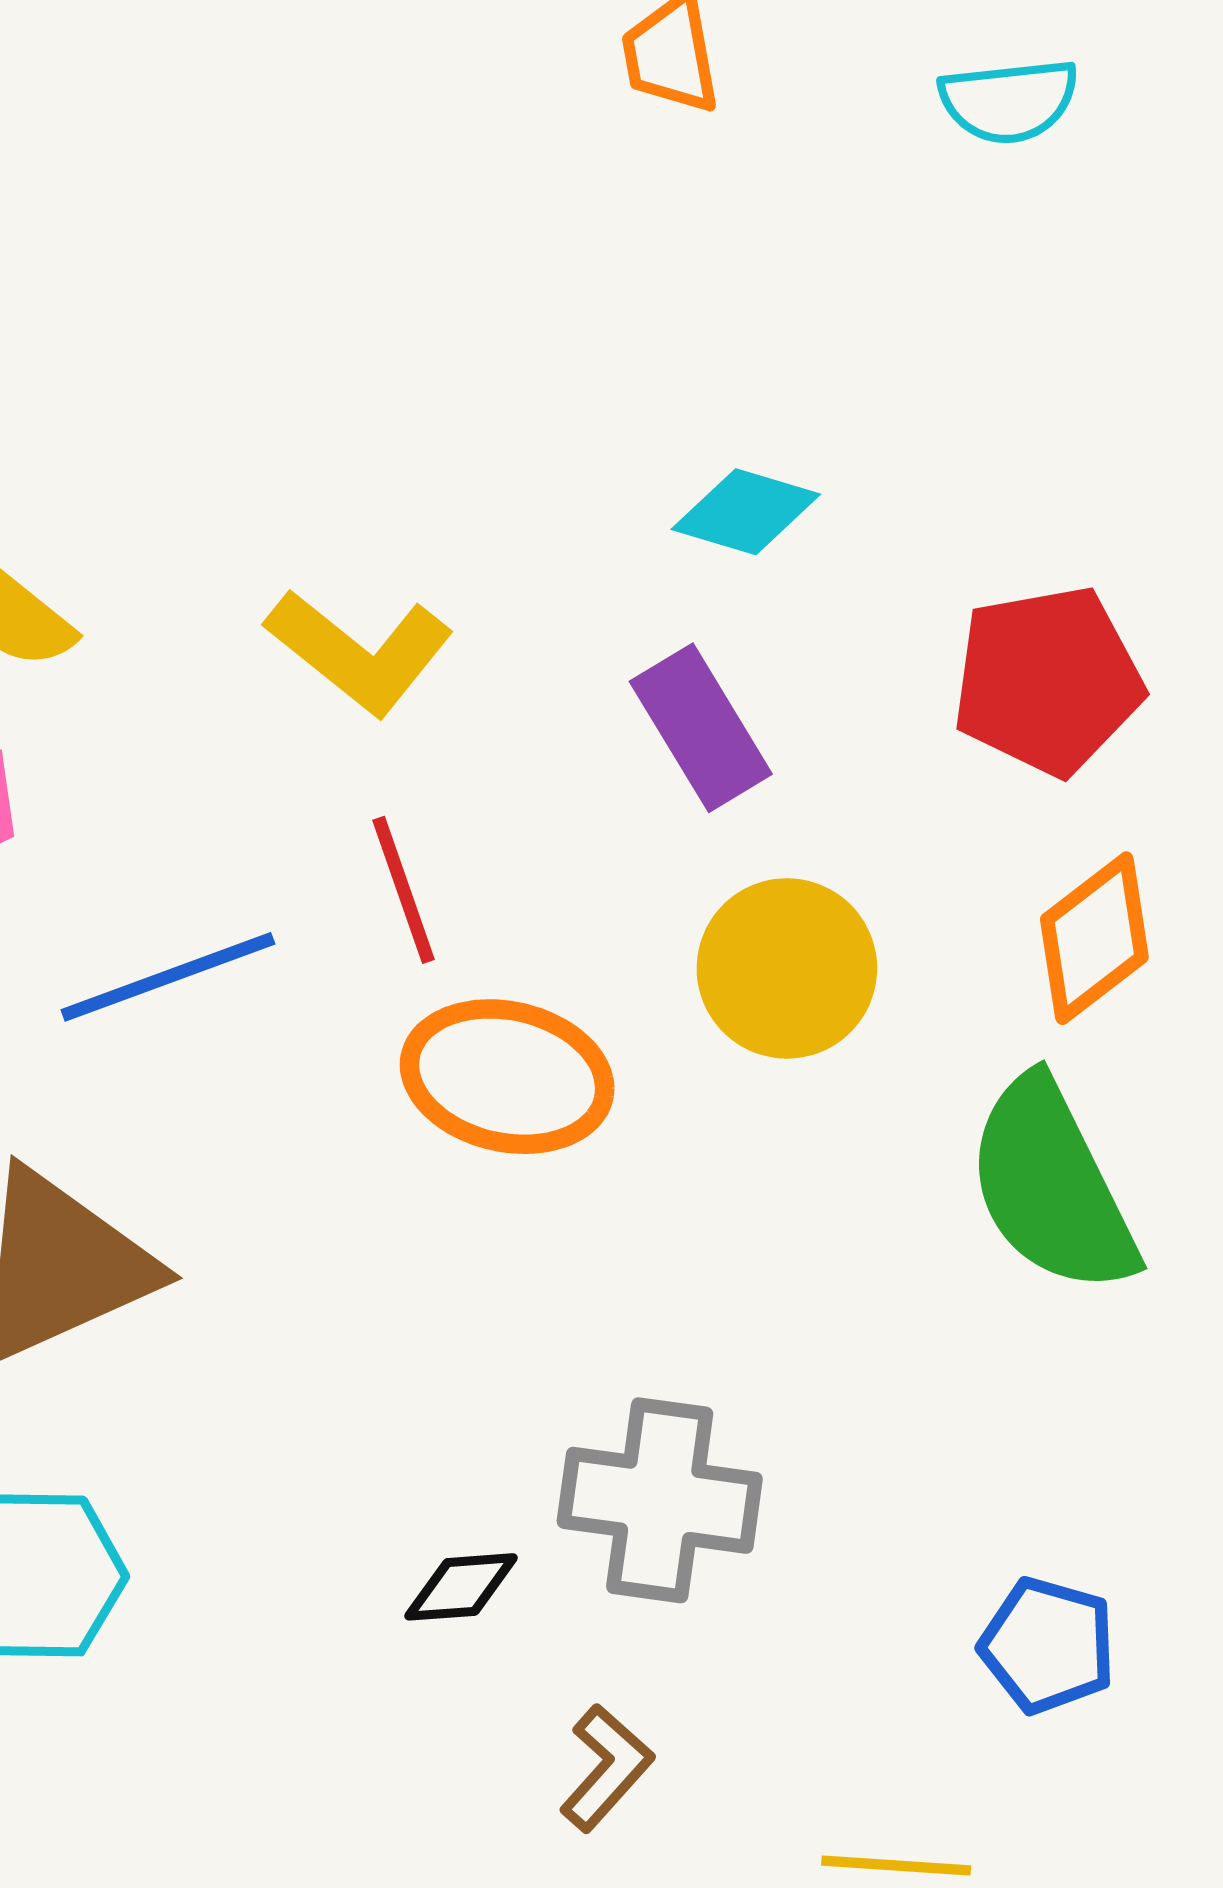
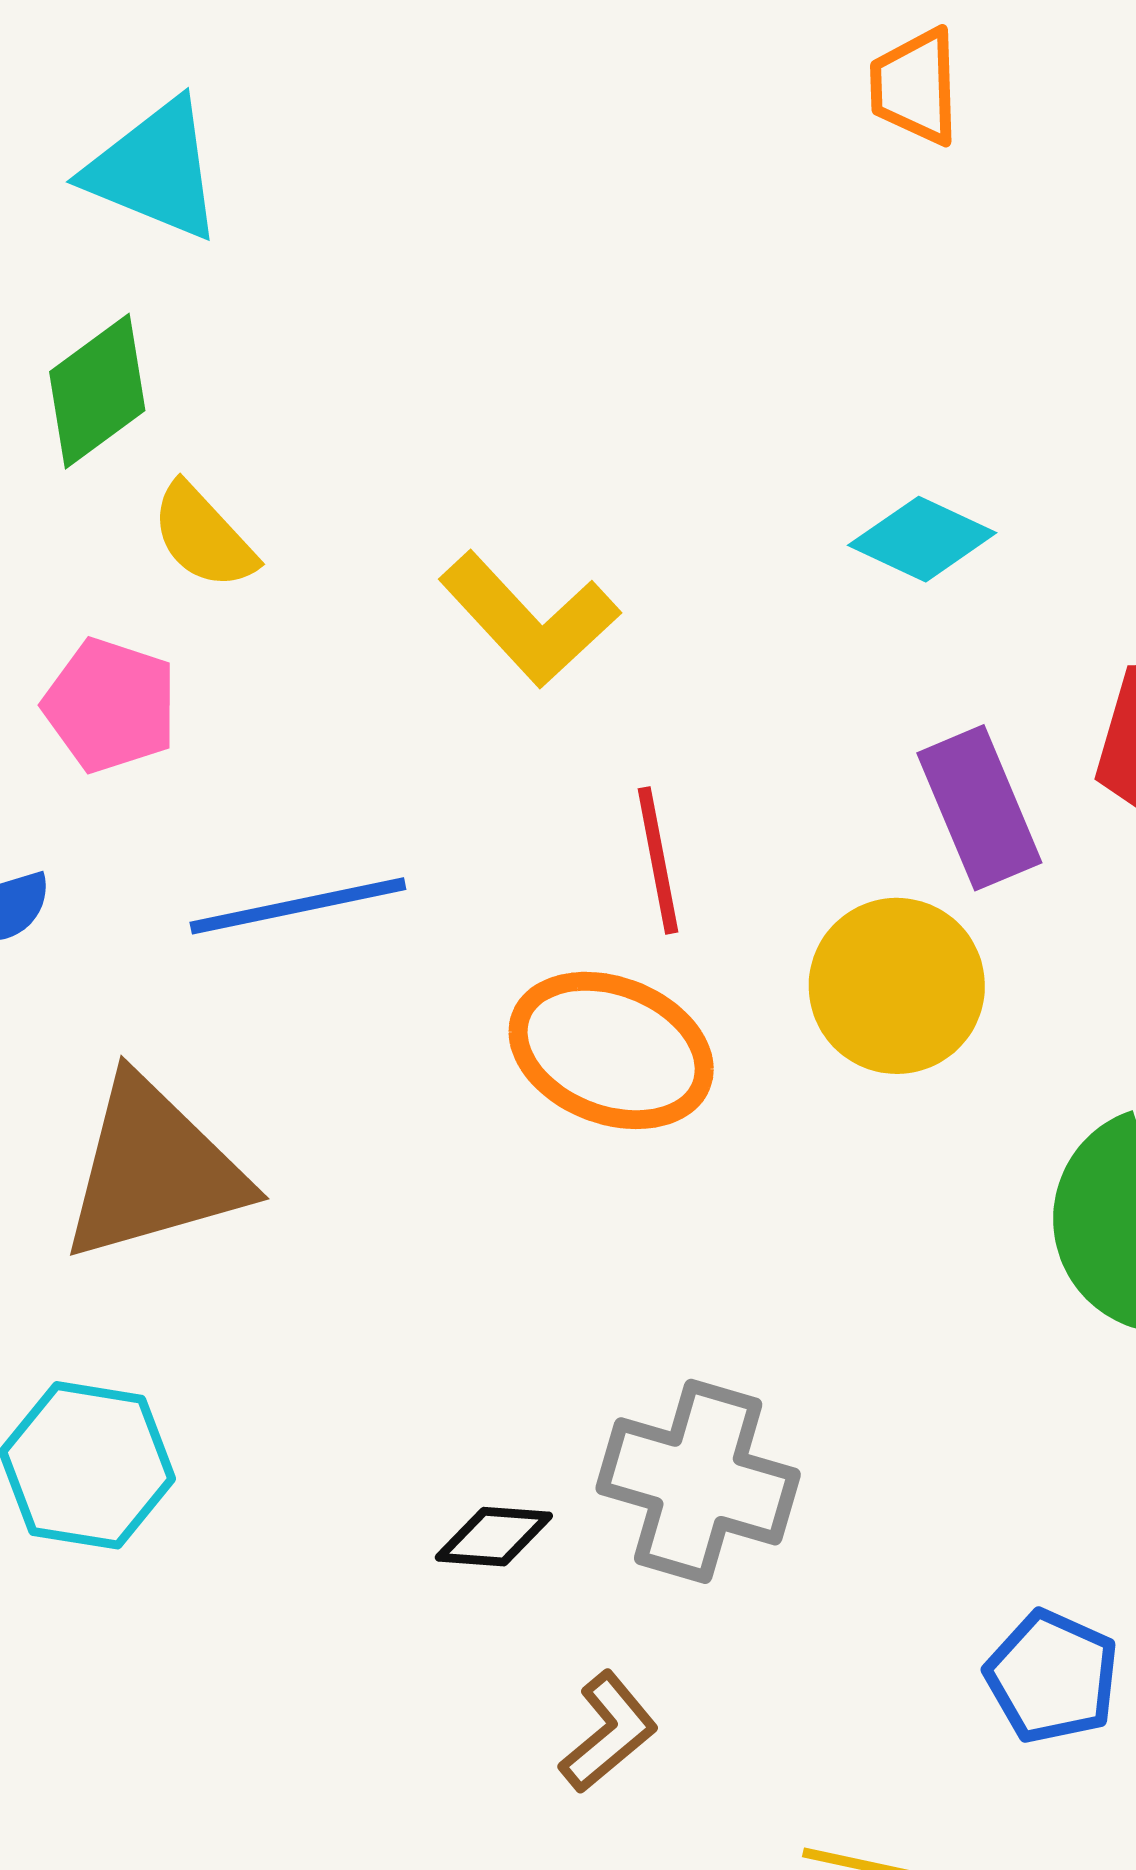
purple rectangle: (701, 728) -> (979, 808), moved
red line: (404, 890) -> (658, 860), moved

